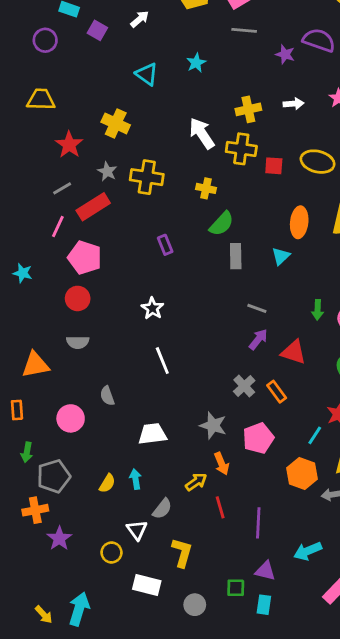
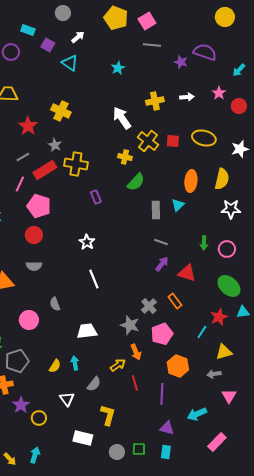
cyan triangle: (147, 74) -> (70, 63), moved
yellow cross: (241, 149) -> (148, 141), moved, turned 30
yellow cross: (147, 177) -> (76, 164), moved
gray rectangle: (236, 256) -> (156, 210), moved
gray cross: (244, 386) -> (149, 306), moved
orange hexagon: (302, 473) -> (178, 366), moved
white triangle: (137, 530) -> (67, 399), moved
yellow circle: (111, 552) -> (39, 418), moved
green square: (236, 588) -> (139, 449), moved
cyan arrow: (79, 609) -> (35, 455), size x0.7

